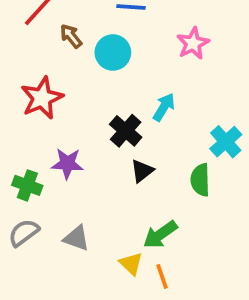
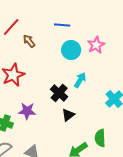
cyan circle: (113, 52) -> (71, 50), moved
green semicircle: (200, 180) -> (100, 138), moved

